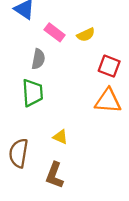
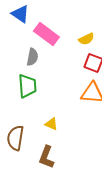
pink rectangle: (55, 32) -> (46, 34), size x1.4
yellow semicircle: (86, 35) -> (86, 39), moved

